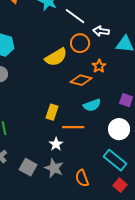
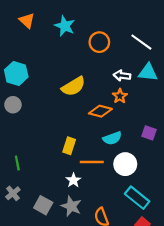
white line: (75, 16) -> (141, 42), moved
white arrow: (101, 31) -> (122, 76), moved
orange circle: (80, 43) -> (99, 42), moved
white circle: (119, 129) -> (125, 164), moved

